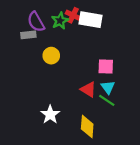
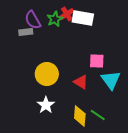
red cross: (73, 15) -> (67, 14), turned 32
yellow circle: (51, 56) -> (47, 74), moved, size x1.5
cyan triangle: (108, 87) -> (111, 80), moved, size x1.5
green line: (107, 100) -> (98, 115), moved

